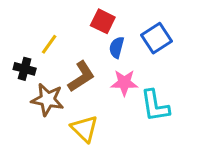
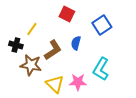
blue semicircle: (117, 47) -> (76, 43), moved
pink star: (124, 83) -> (78, 82), moved
cyan L-shape: (155, 106) -> (101, 69), turned 40

